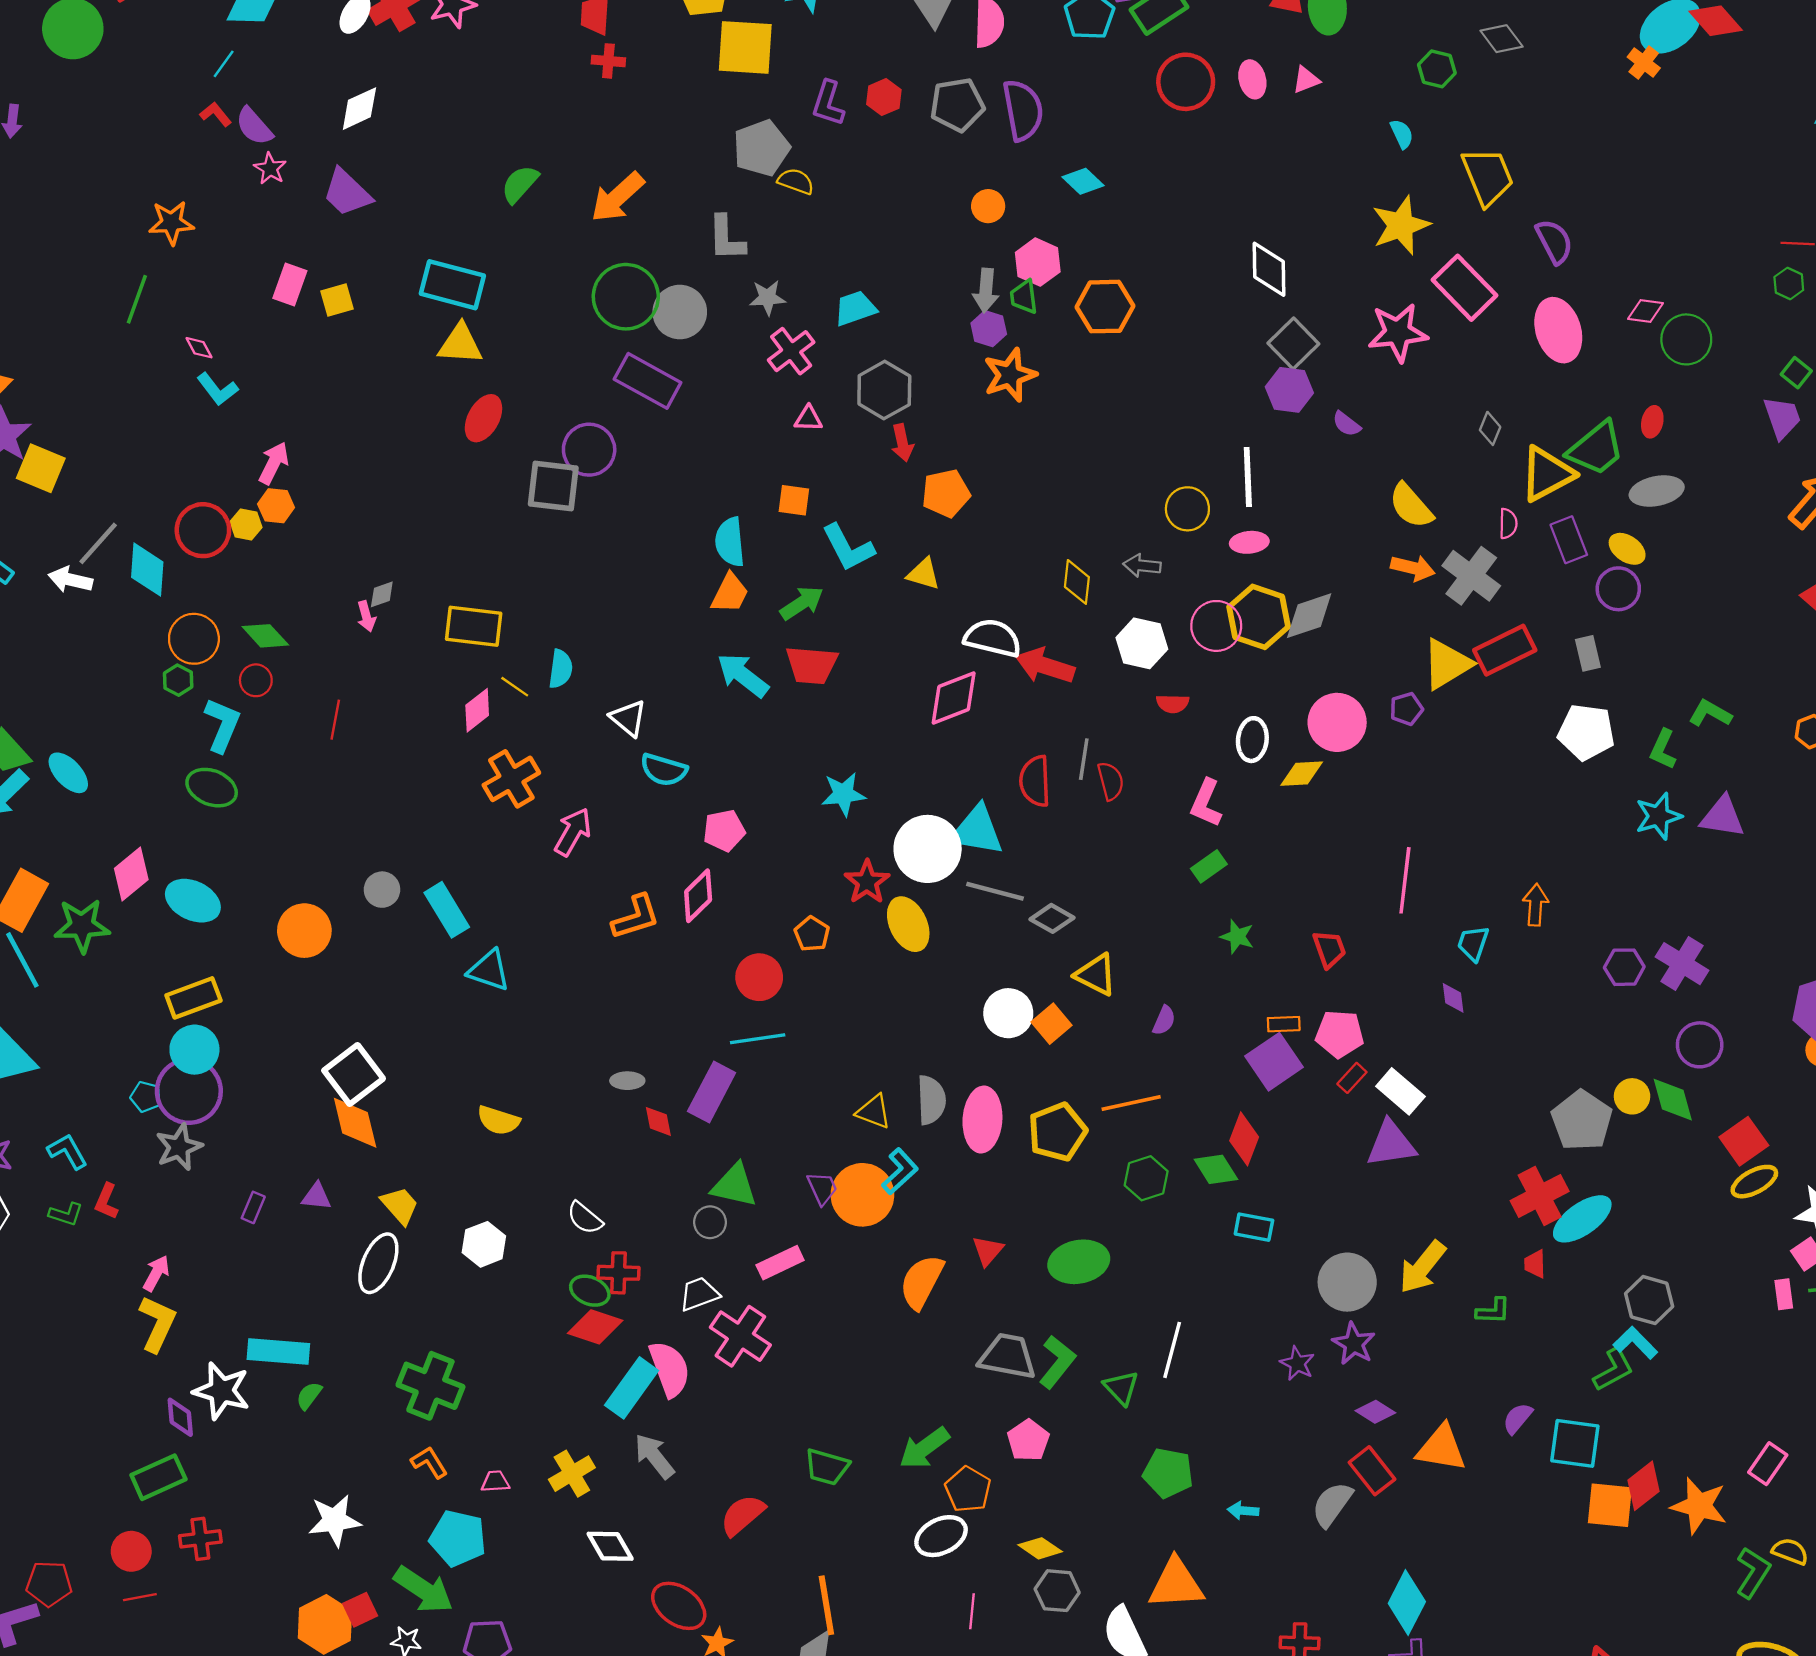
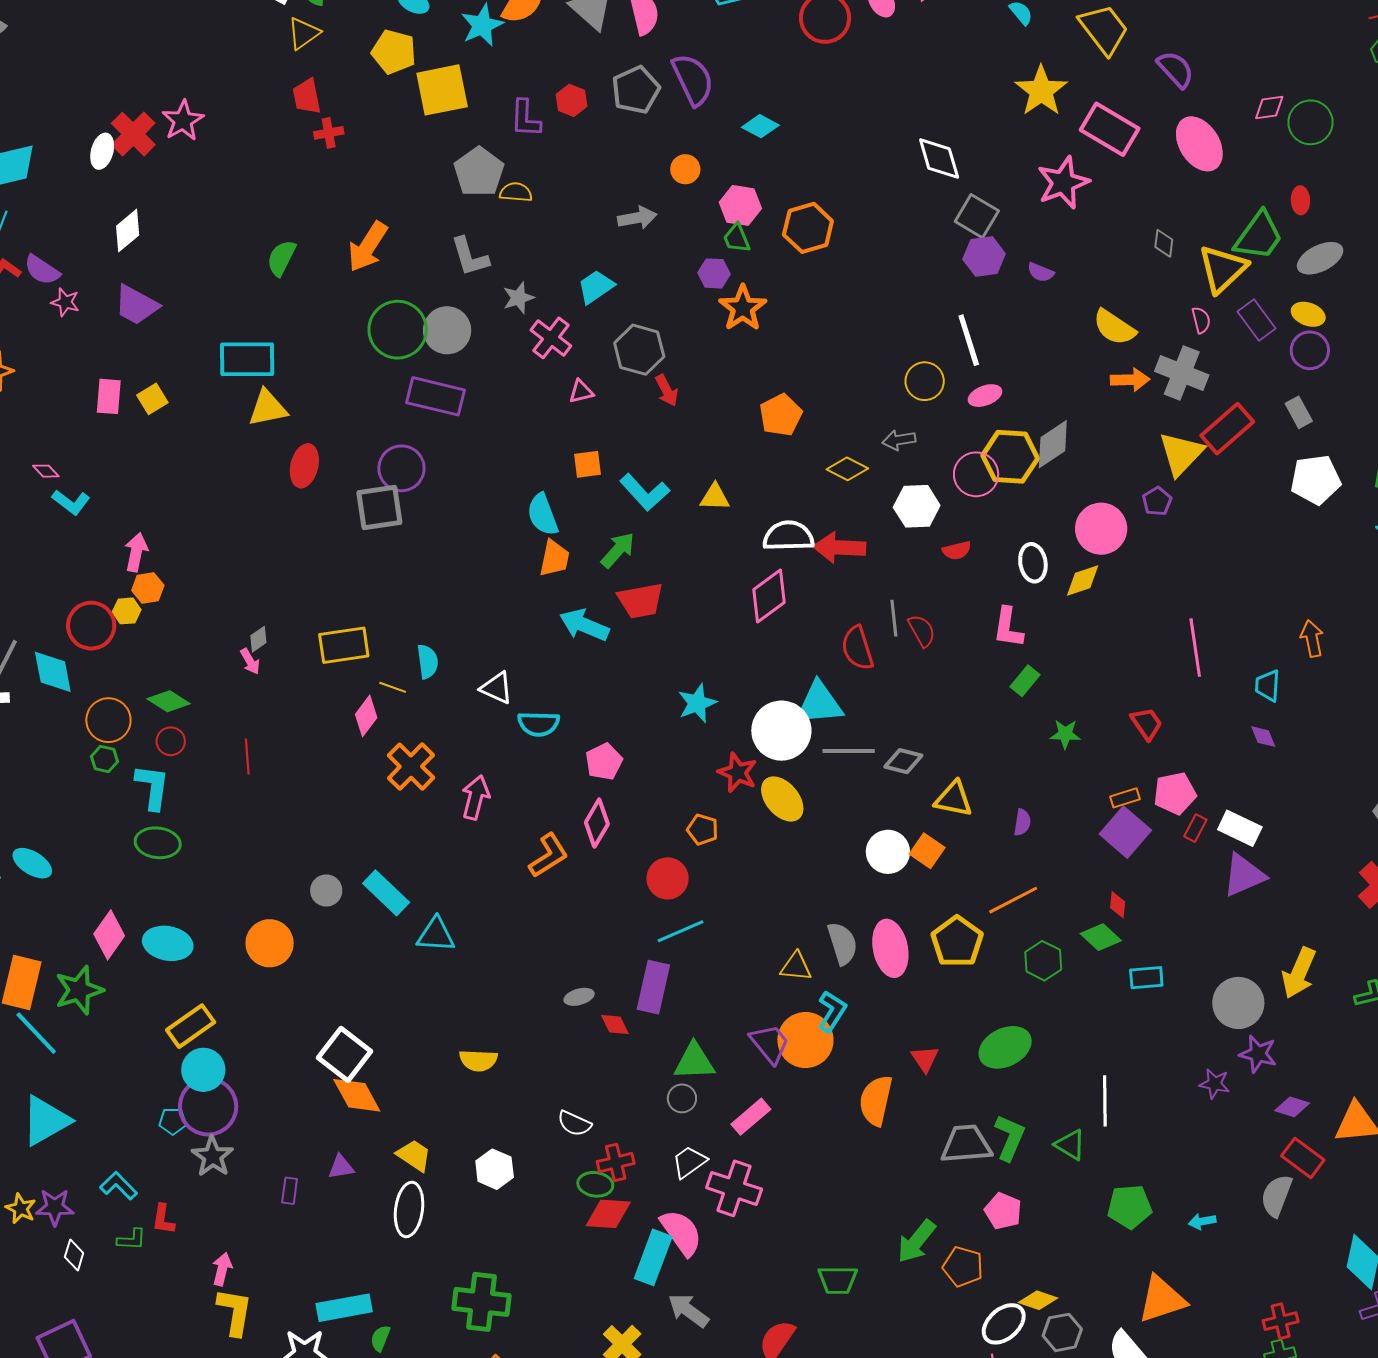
gray arrow: (986, 290) -> (637, 218), moved, turned -90
orange pentagon: (946, 493) -> (781, 415), moved
yellow diamond: (1077, 582) -> (847, 469), turned -54
red diamond: (1244, 1139) -> (1118, 905), size x0.6
purple trapezoid: (822, 1188) -> (770, 1044), size x1.4
white ellipse: (941, 1536) -> (1004, 1324), moved

